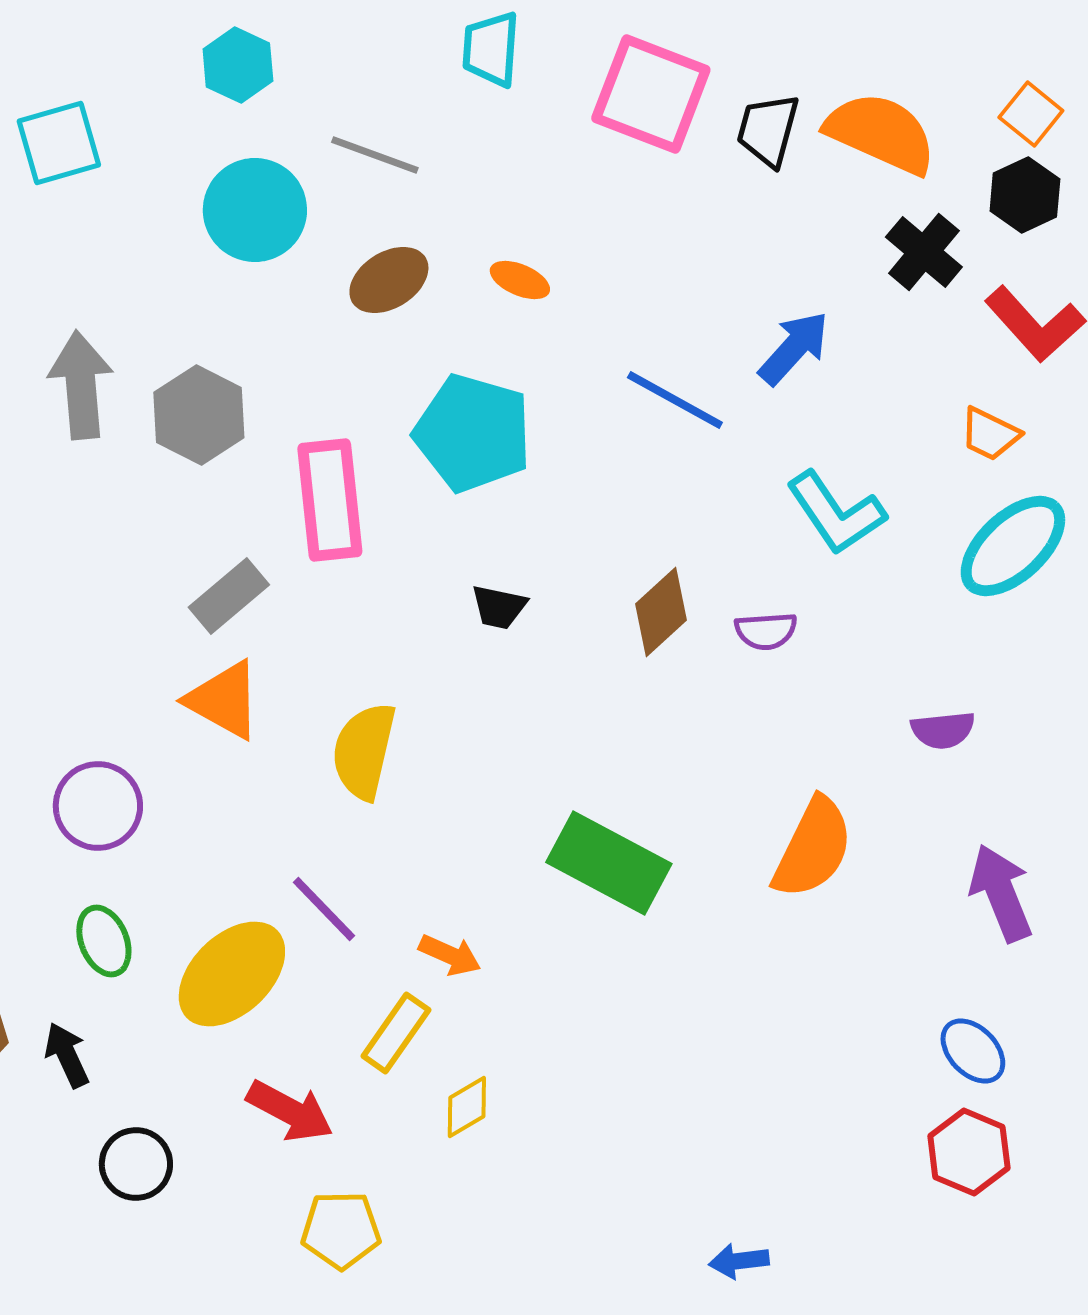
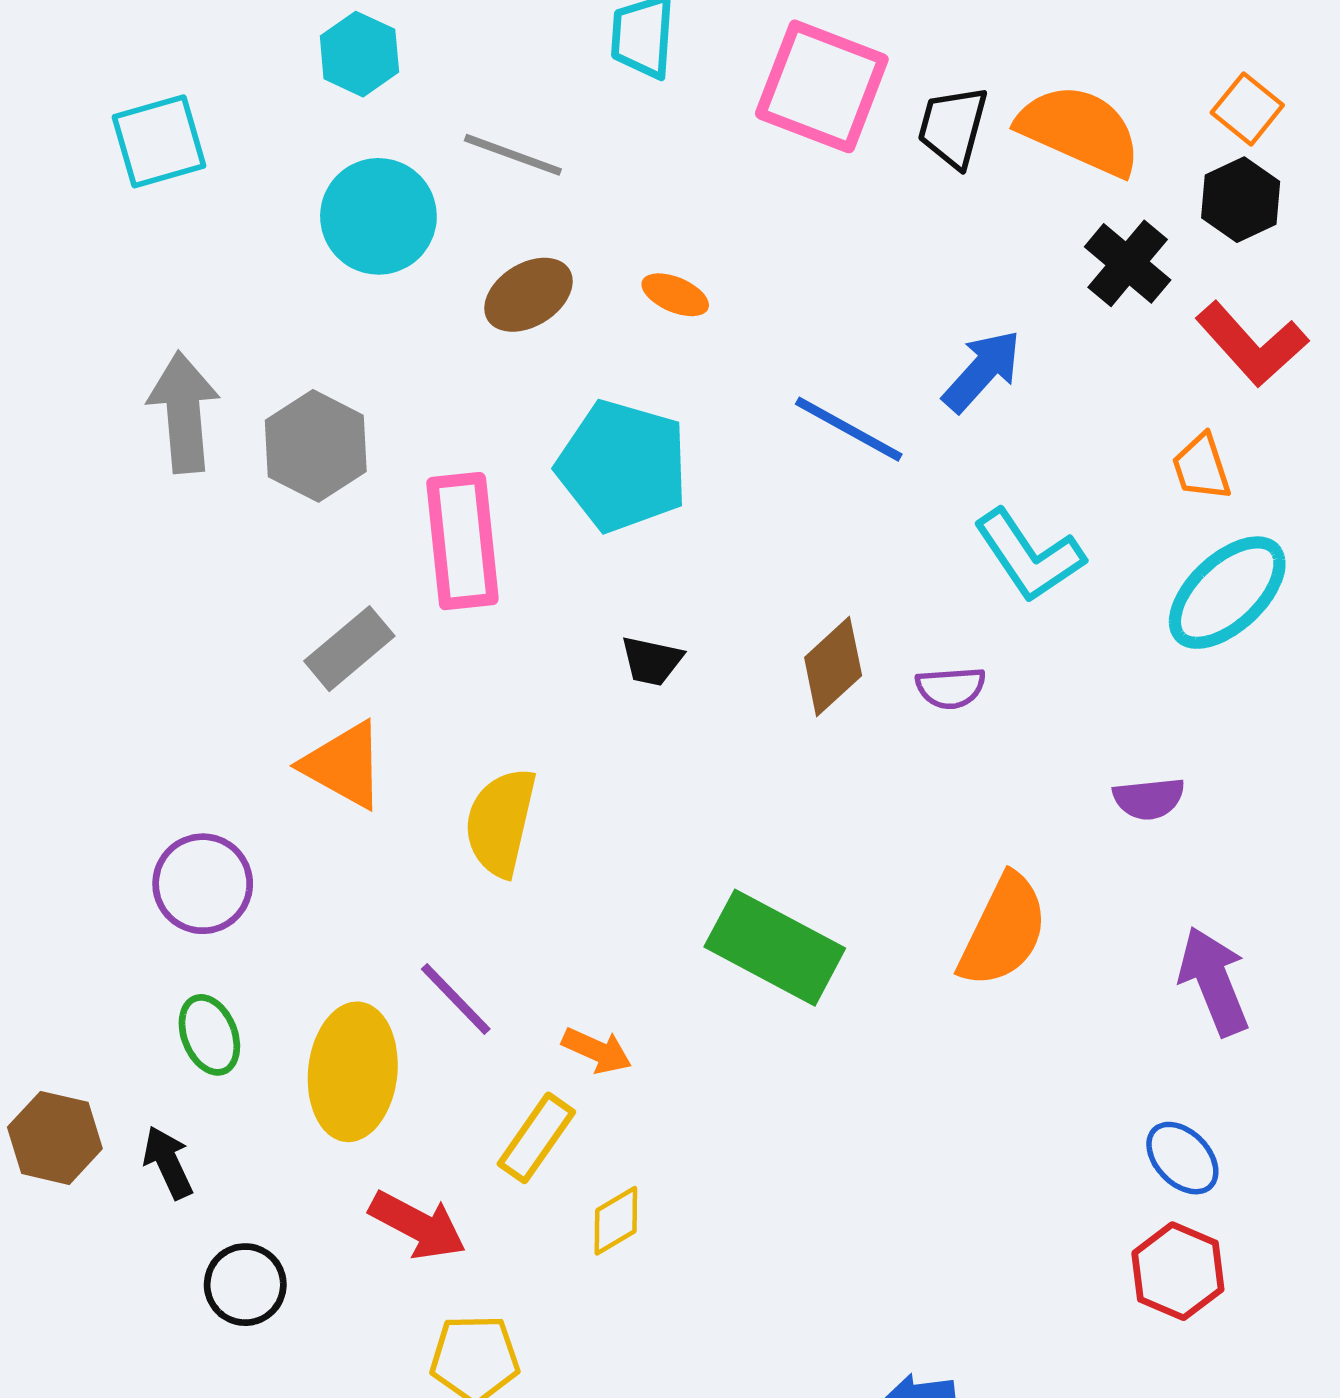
orange trapezoid: (990, 434) -> (1201, 467), turned 46
yellow ellipse: (232, 974) -> (353, 1072), turned -40

